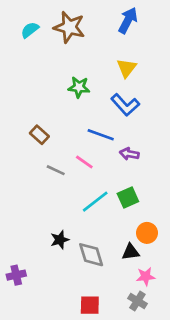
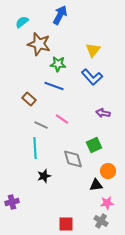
blue arrow: (128, 20) -> (60, 15), moved
brown star: (69, 27) -> (39, 44), moved
blue line: (101, 135) -> (54, 86), moved
purple arrow: (129, 154) -> (103, 113), moved
cyan line: (95, 202) -> (35, 148), moved, turned -55
gray diamond: (91, 255) -> (73, 159), moved

